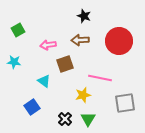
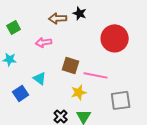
brown arrow: (80, 40) -> (58, 18), moved
brown square: (65, 64) -> (71, 65), moved, turned 36
blue square: (32, 107) -> (21, 93), moved

